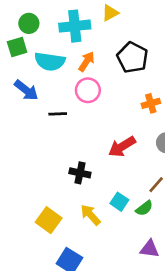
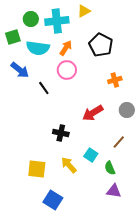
green circle: (29, 23) -> (31, 19), moved
black line: (58, 114) -> (44, 88), turned 56
green semicircle: (144, 208) -> (110, 168), moved, turned 104
yellow square: (49, 220) -> (37, 169), turned -30

